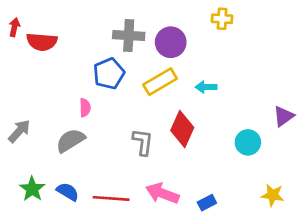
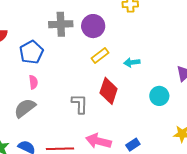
blue pentagon: (109, 74) -> (31, 52), moved
yellow rectangle: (160, 82) -> (100, 55), moved, size x0.7
cyan arrow: (206, 87) -> (132, 62), moved

